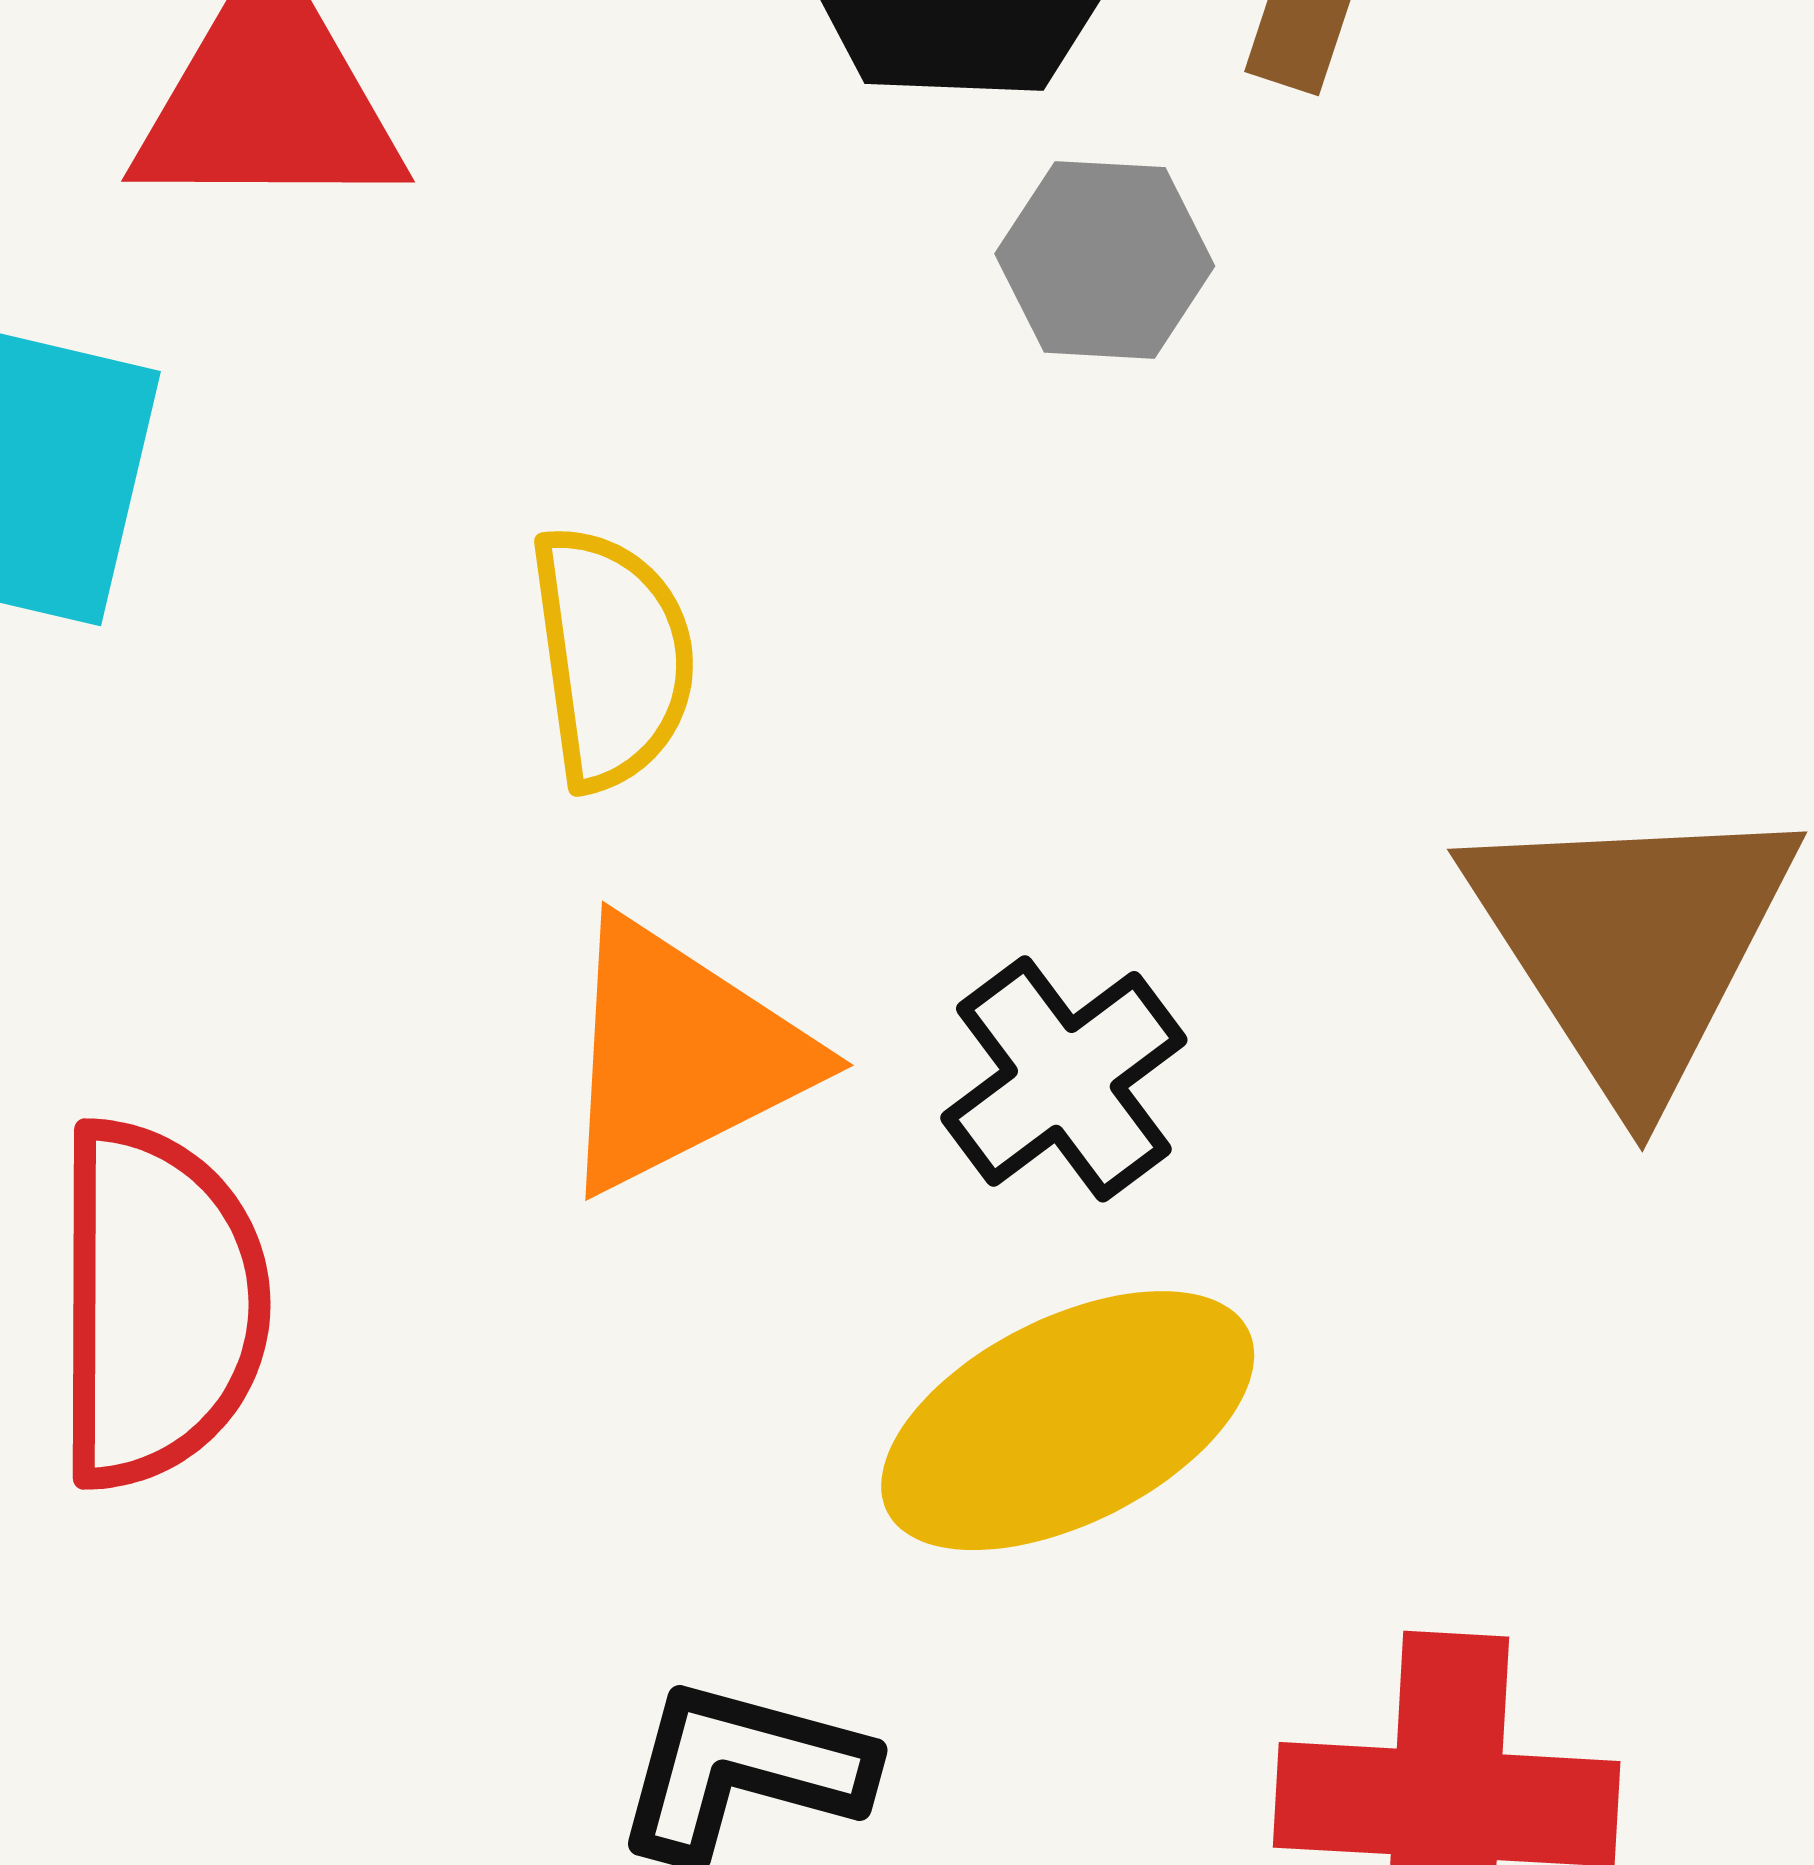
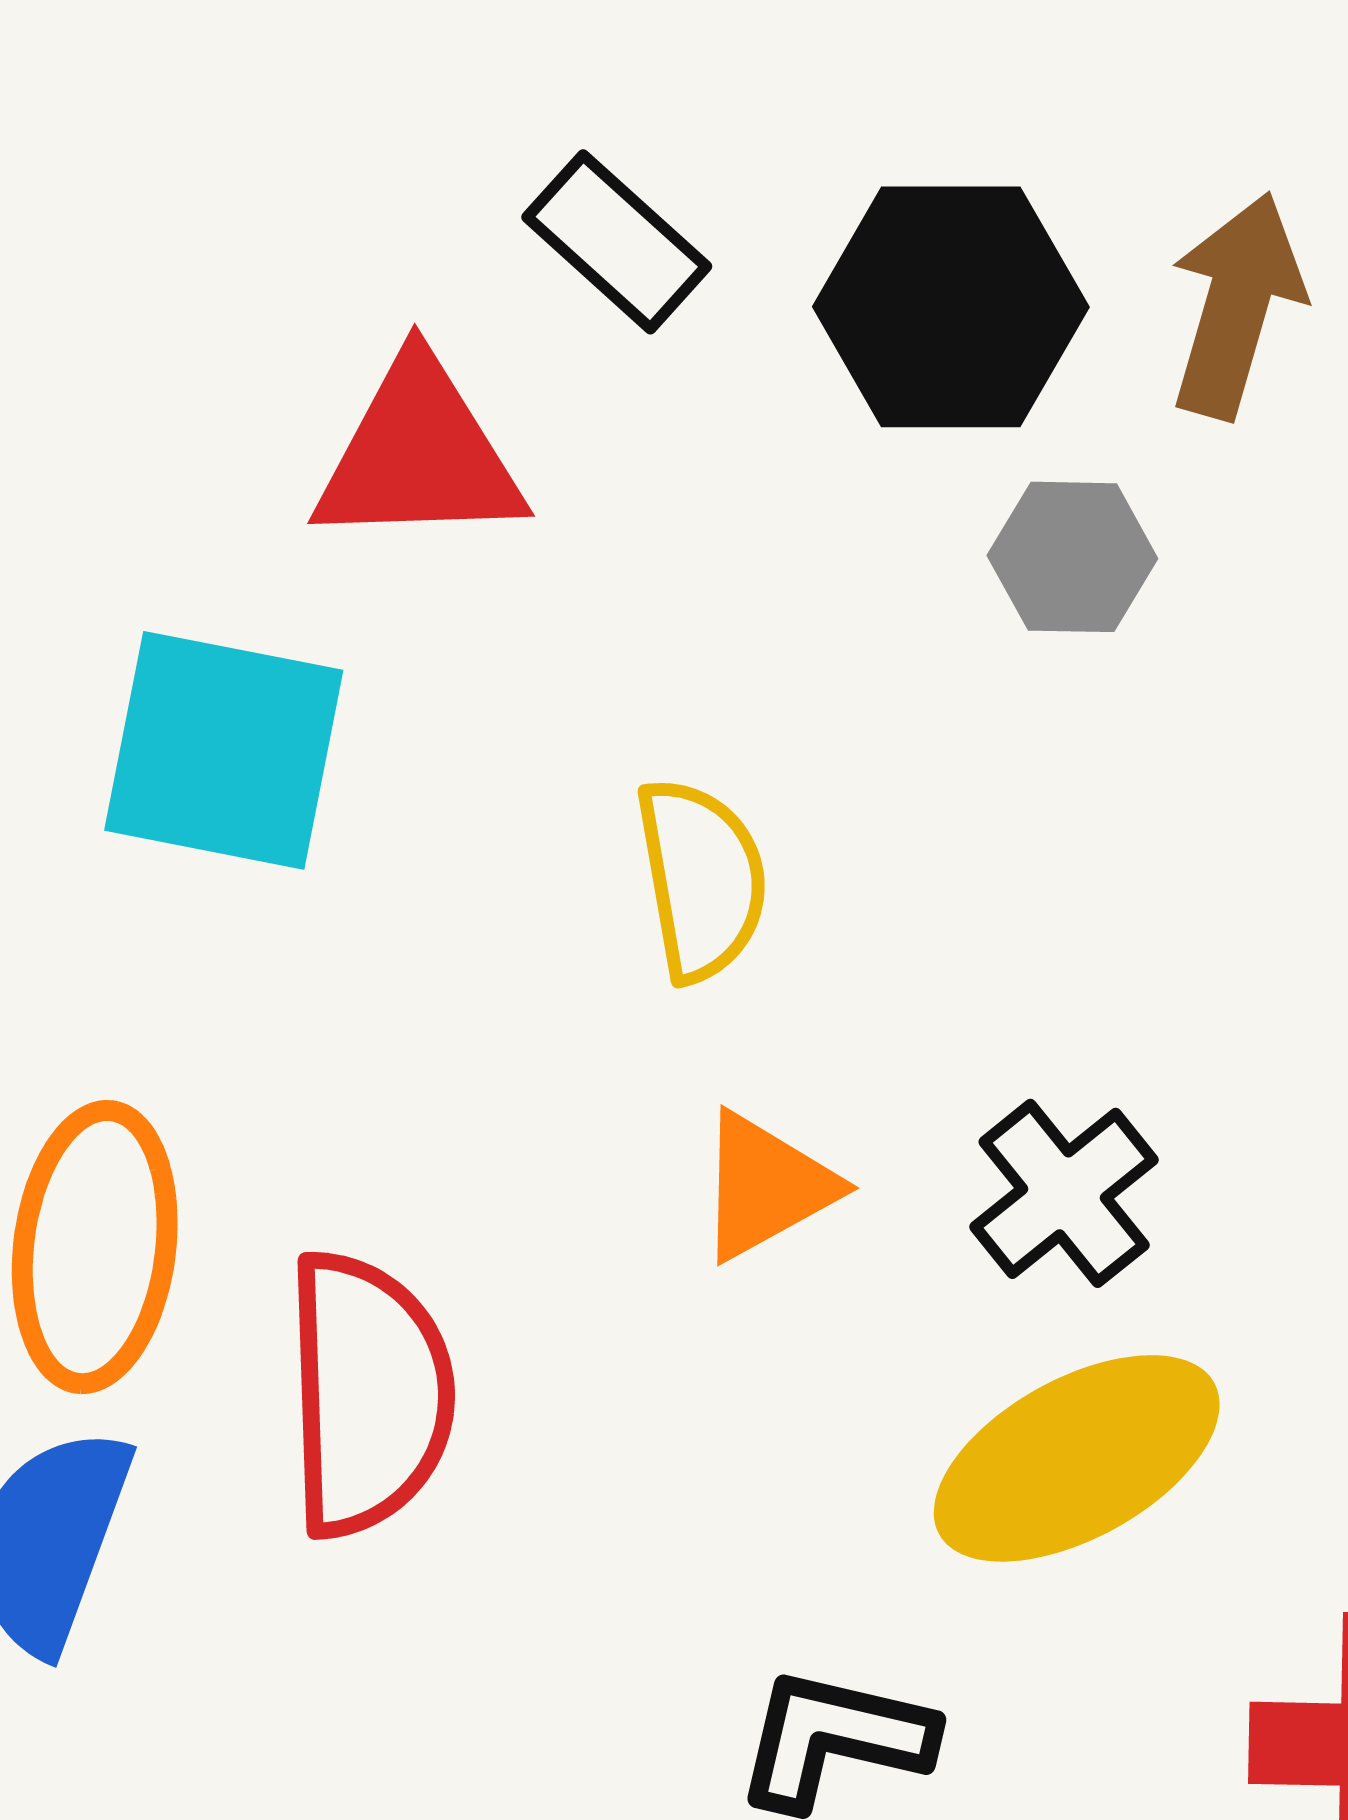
orange triangle: (681, 1056) -> (766, 1186), size x0.7

